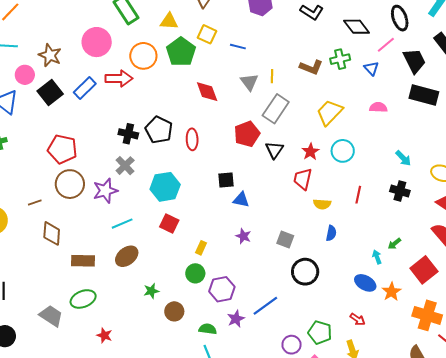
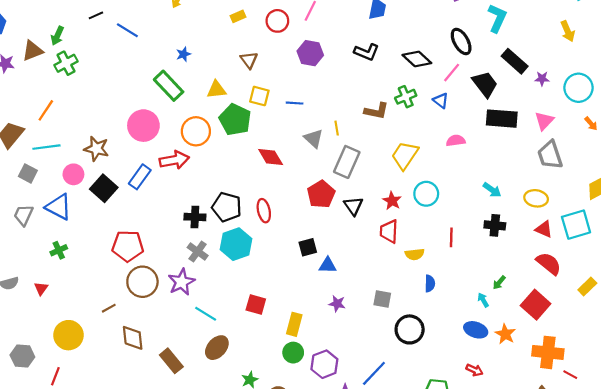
cyan hexagon: (165, 187) -> (236, 244), moved
cyan line: (122, 224) -> (206, 314), turned 65
yellow rectangle: (201, 248) -> (294, 324), size x1.5
brown rectangle: (83, 261) -> (171, 361), turned 60

